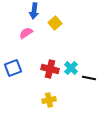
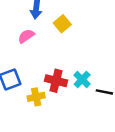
yellow cross: (49, 100) -> (36, 97), moved

